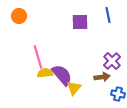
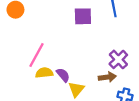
pink line: (38, 57) -> (36, 55), turned 45
purple semicircle: (62, 75) -> (63, 75), size x0.6

